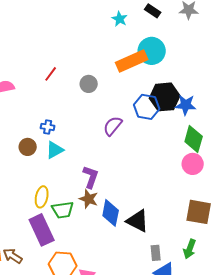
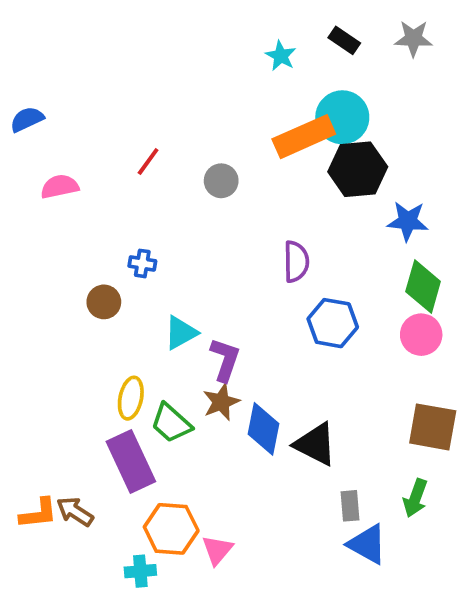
black hexagon: (165, 97) -> (358, 169), moved
blue hexagon: (147, 107) -> (333, 323), moved
purple semicircle: (113, 126) -> (296, 262), moved, turned 140
cyan triangle: (55, 150) -> (181, 333), moved
brown star: (89, 199) -> (221, 402), turned 30
green trapezoid: (63, 210) -> (171, 423), turned 50

